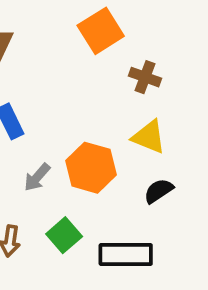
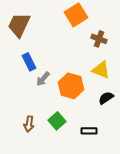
gray arrow: (37, 177) -> (43, 79), moved
black rectangle: (126, 254) -> (89, 131), size x0.6

